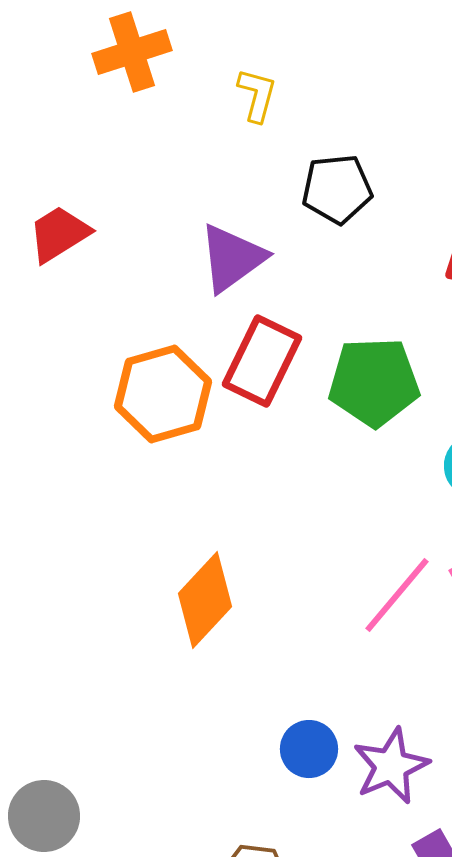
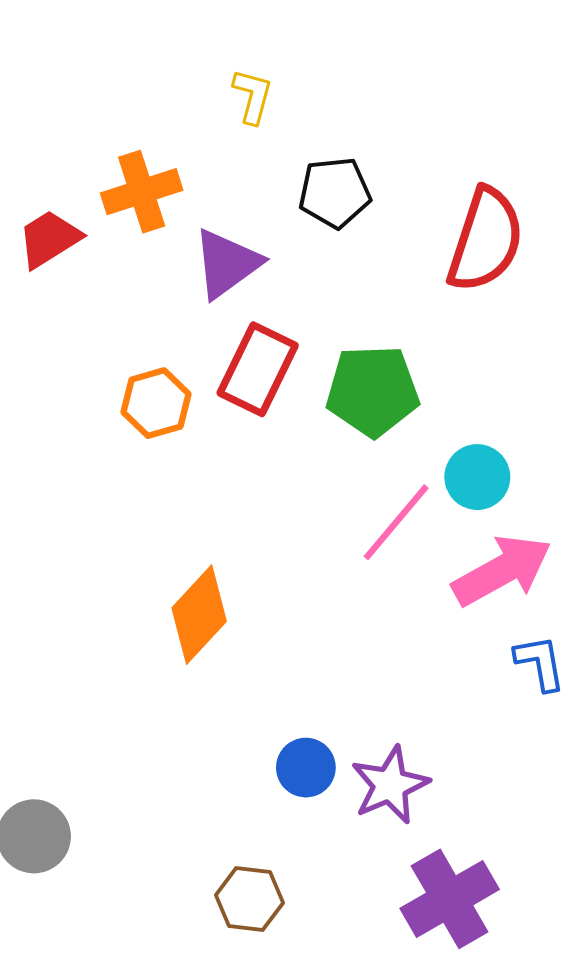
orange cross: (132, 52) -> (142, 192), moved
orange hexagon: (163, 394) -> (156, 403), size x0.7
pink line: (397, 595) -> (396, 522), moved

